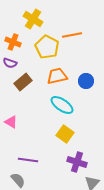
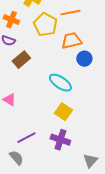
orange trapezoid: (57, 76) -> (71, 41), moved
purple line: (28, 160) -> (26, 138), turned -36
purple cross: (77, 162) -> (60, 140), moved

